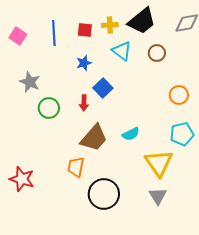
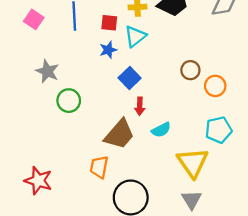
red square: (85, 30) -> (109, 23), moved
cyan triangle: (122, 51) -> (135, 36), moved, turned 45
brown circle: (157, 53) -> (190, 70), moved
red arrow: (84, 103) -> (140, 106), moved

